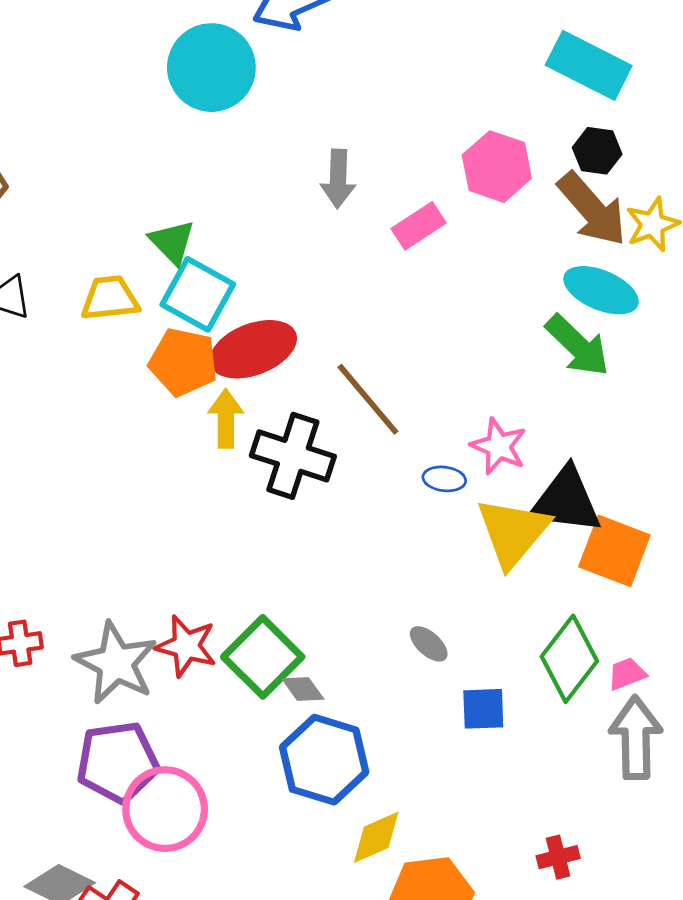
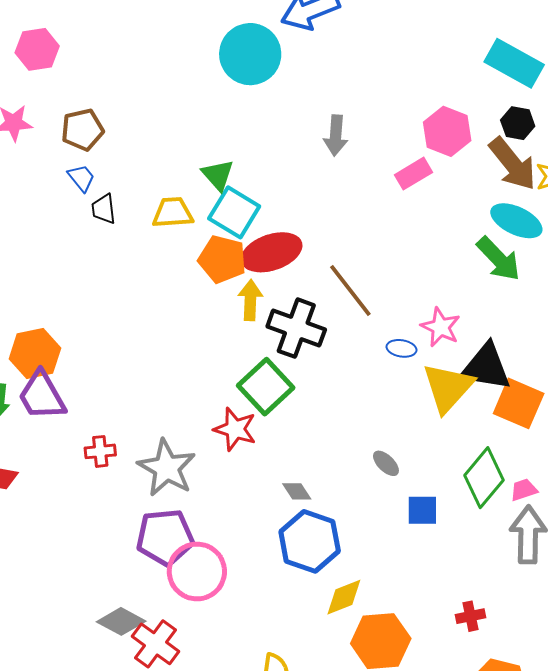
pink rectangle: (419, 226) -> (414, 174), moved
red star: (186, 646) -> (235, 429), moved
green square: (263, 657) -> (266, 387), moved

